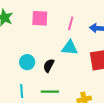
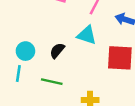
cyan circle: (27, 62) -> (25, 51), moved

